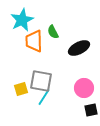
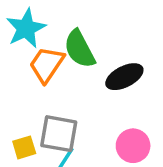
green semicircle: (53, 32) -> (79, 49), size x1.6
orange trapezoid: (34, 41) -> (47, 65), turned 35

